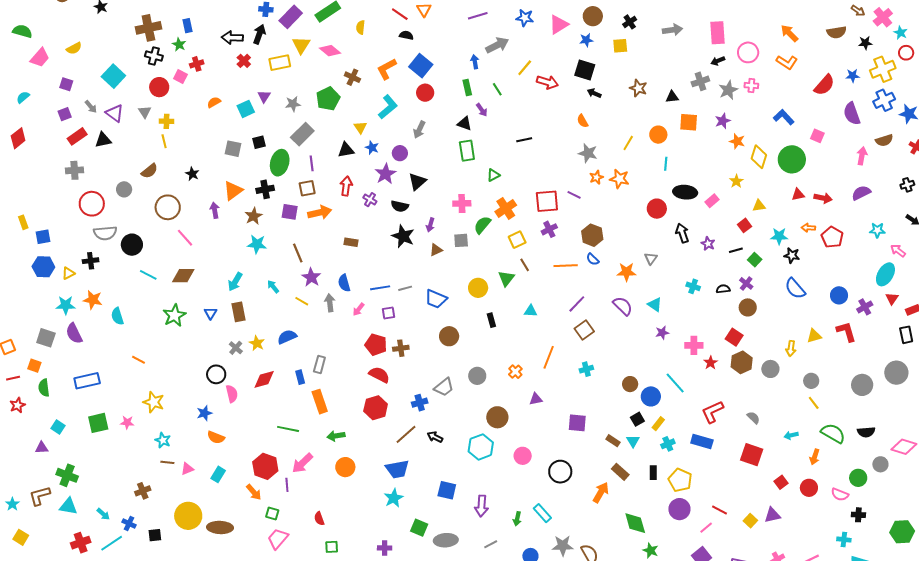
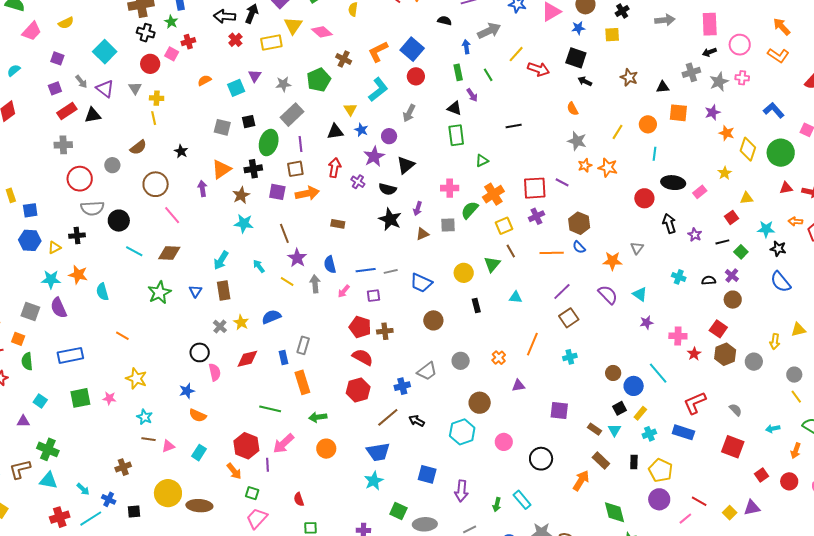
black semicircle: (406, 35) -> (445, 21), moved

